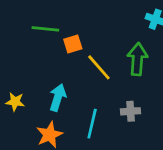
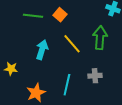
orange square: (73, 44) -> (60, 15), moved, turned -32
cyan arrow: (58, 98) -> (42, 50), moved

